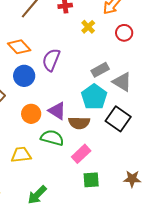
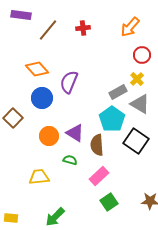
yellow cross: (88, 27) -> (137, 79), moved
brown semicircle: (79, 123) -> (97, 145), turned 85
green semicircle: (52, 138) -> (70, 160), size x0.6
green square: (91, 180) -> (109, 202), turned -30

